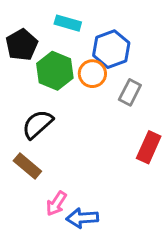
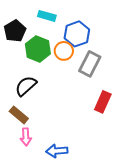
gray rectangle: (130, 92) -> (90, 64), size x1.4
pink arrow: (56, 204) -> (26, 137), moved, turned -36

